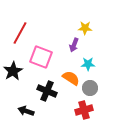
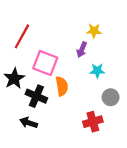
orange semicircle: (71, 78) -> (62, 86), moved, turned 48
gray circle: (90, 88) -> (111, 97), moved
black cross: (47, 91) -> (36, 96), moved

